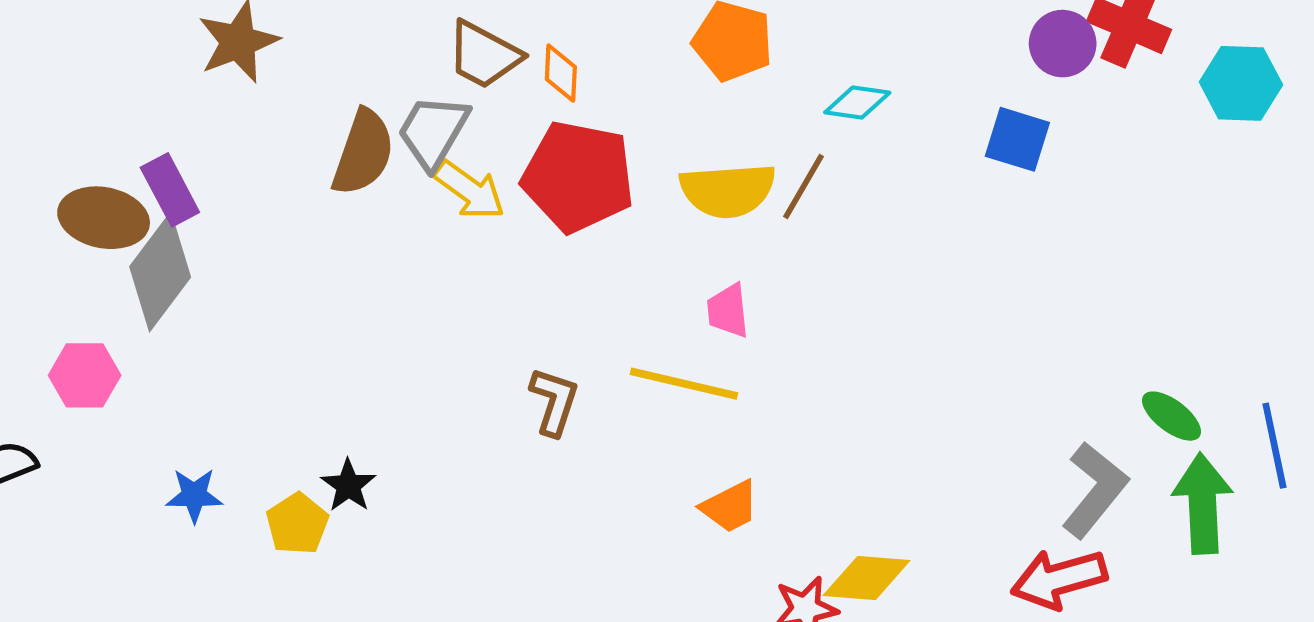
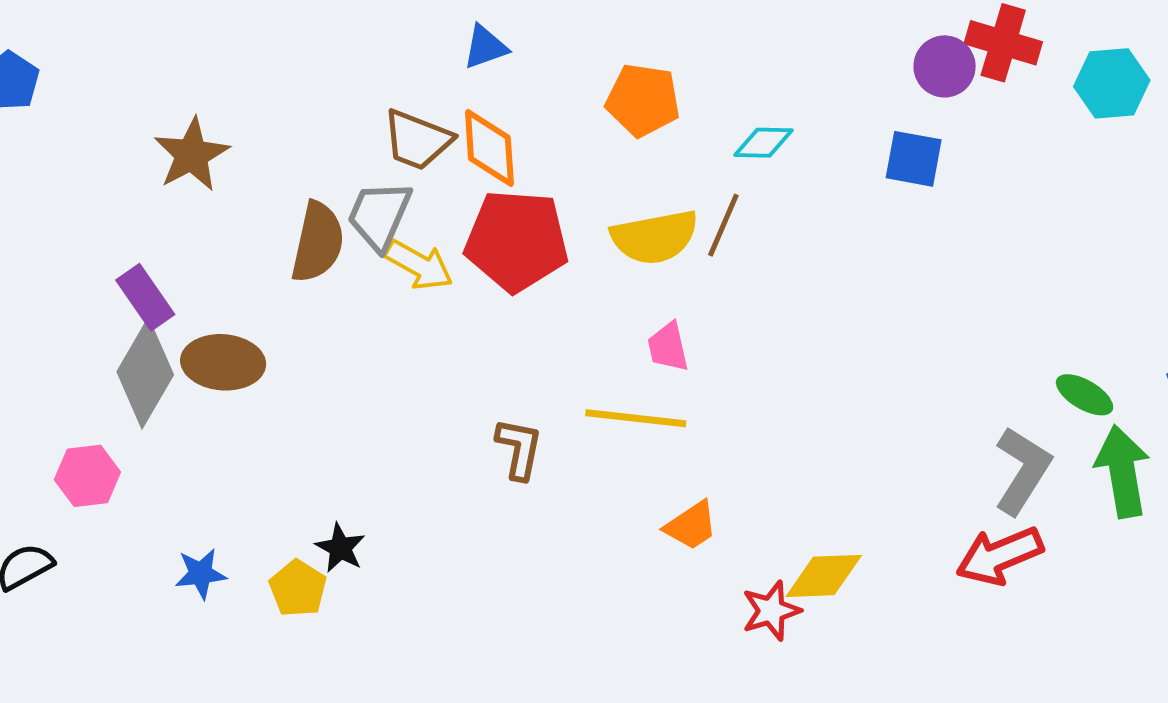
orange diamond: (561, 73) -> (489, 148), size x1.5
brown ellipse: (104, 218) -> (223, 362), moved

